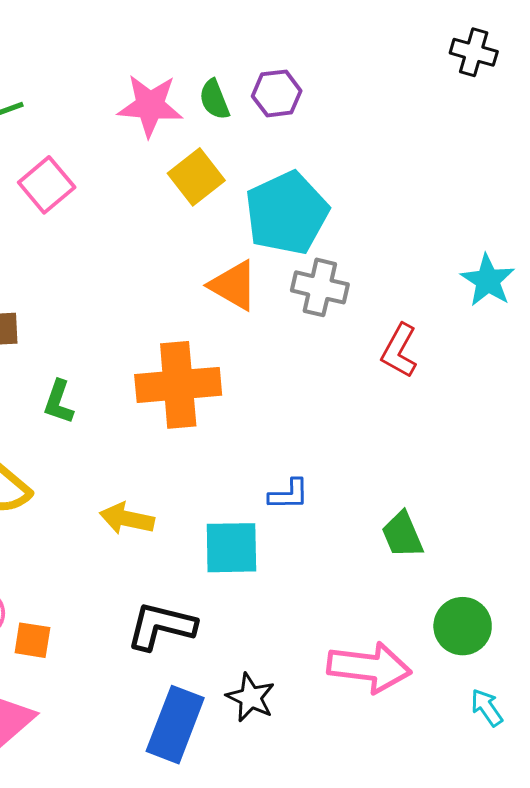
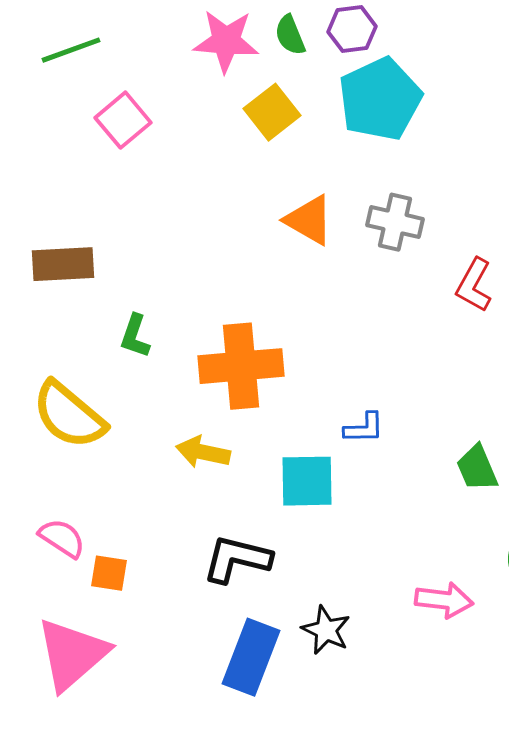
cyan pentagon: (287, 213) -> (380, 99), moved
orange cross: (178, 385) -> (241, 366), moved
pink arrow: (369, 667) -> (444, 600), size x0.7

